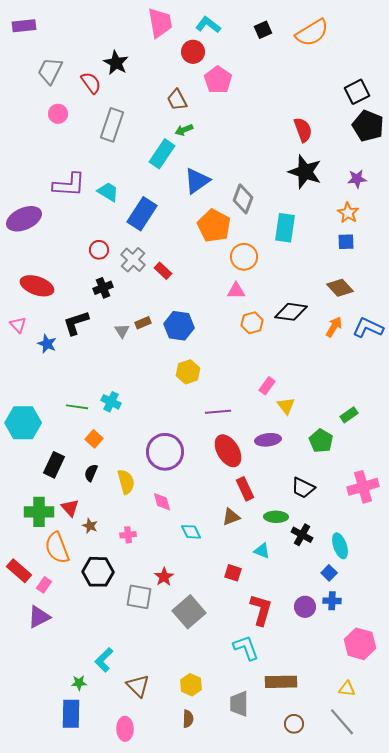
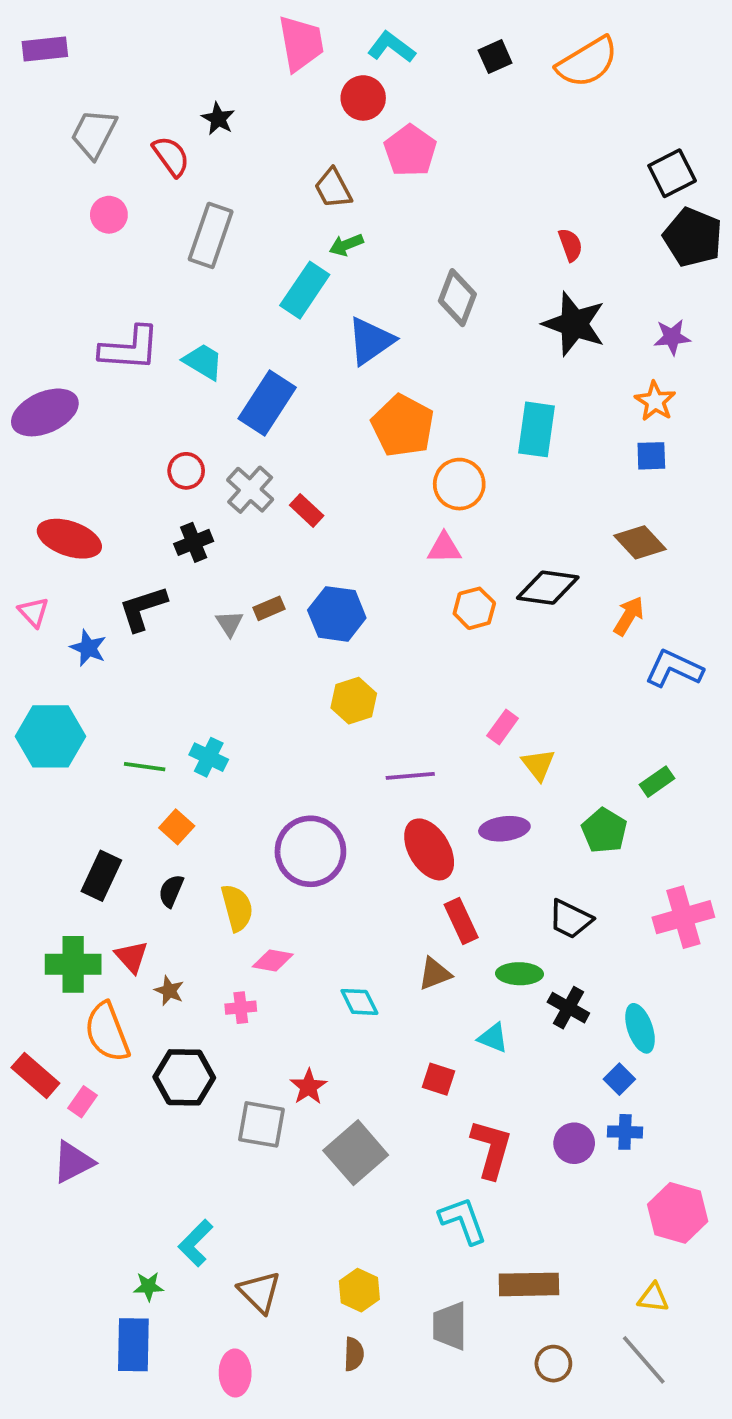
black star: (116, 63) -> (218, 119), size x0.7
red semicircle: (303, 130) -> (570, 245), size x0.7
gray diamond: (243, 199) -> (457, 298), moved
blue L-shape: (368, 328) -> (674, 669), moved
cyan hexagon: (23, 423) -> (51, 736), moved
pink diamond: (162, 502) -> (273, 961), moved, turned -65

